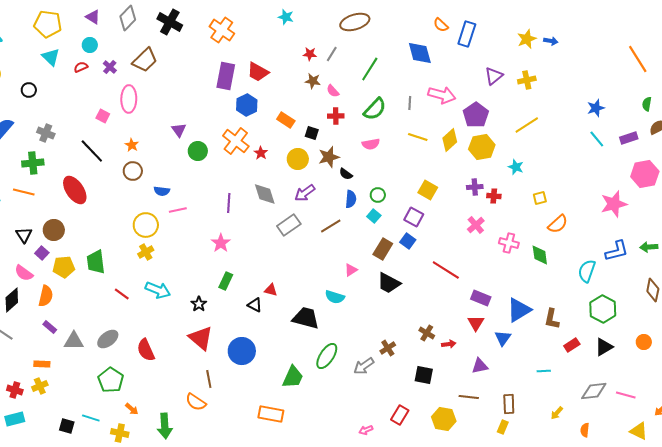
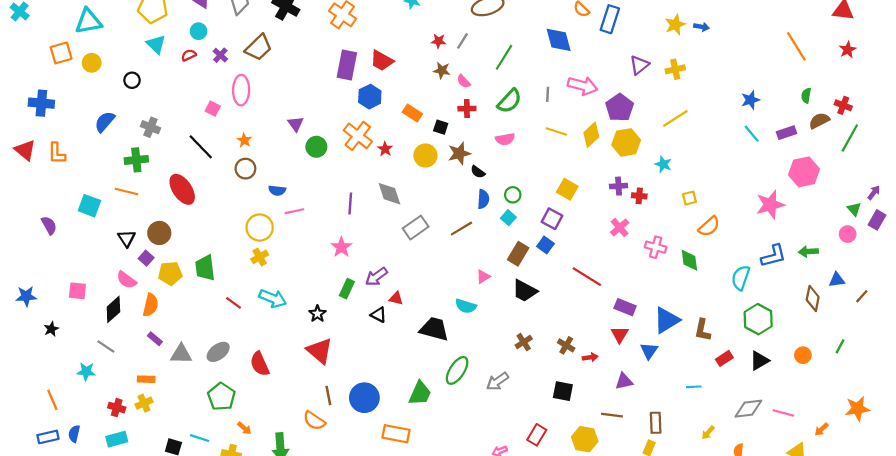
purple arrow: (305, 193) -> (376, 277), moved
brown cross: (388, 348) -> (524, 342), moved
blue circle: (242, 351) -> (364, 398), moved

